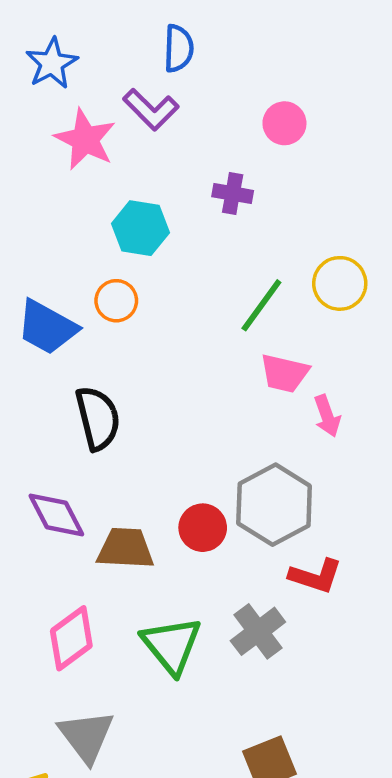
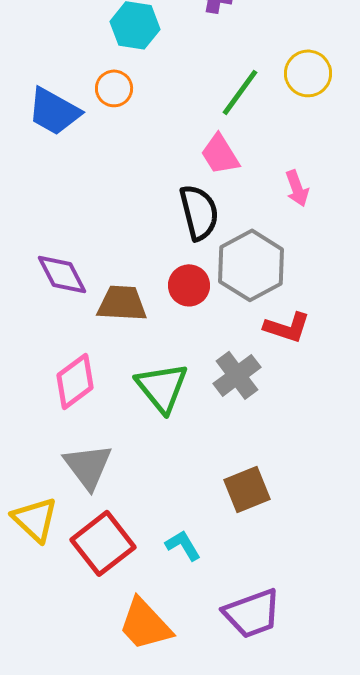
pink trapezoid: (284, 373) -> (220, 154), moved, turned 45
black semicircle: (98, 418) -> (199, 212), moved

